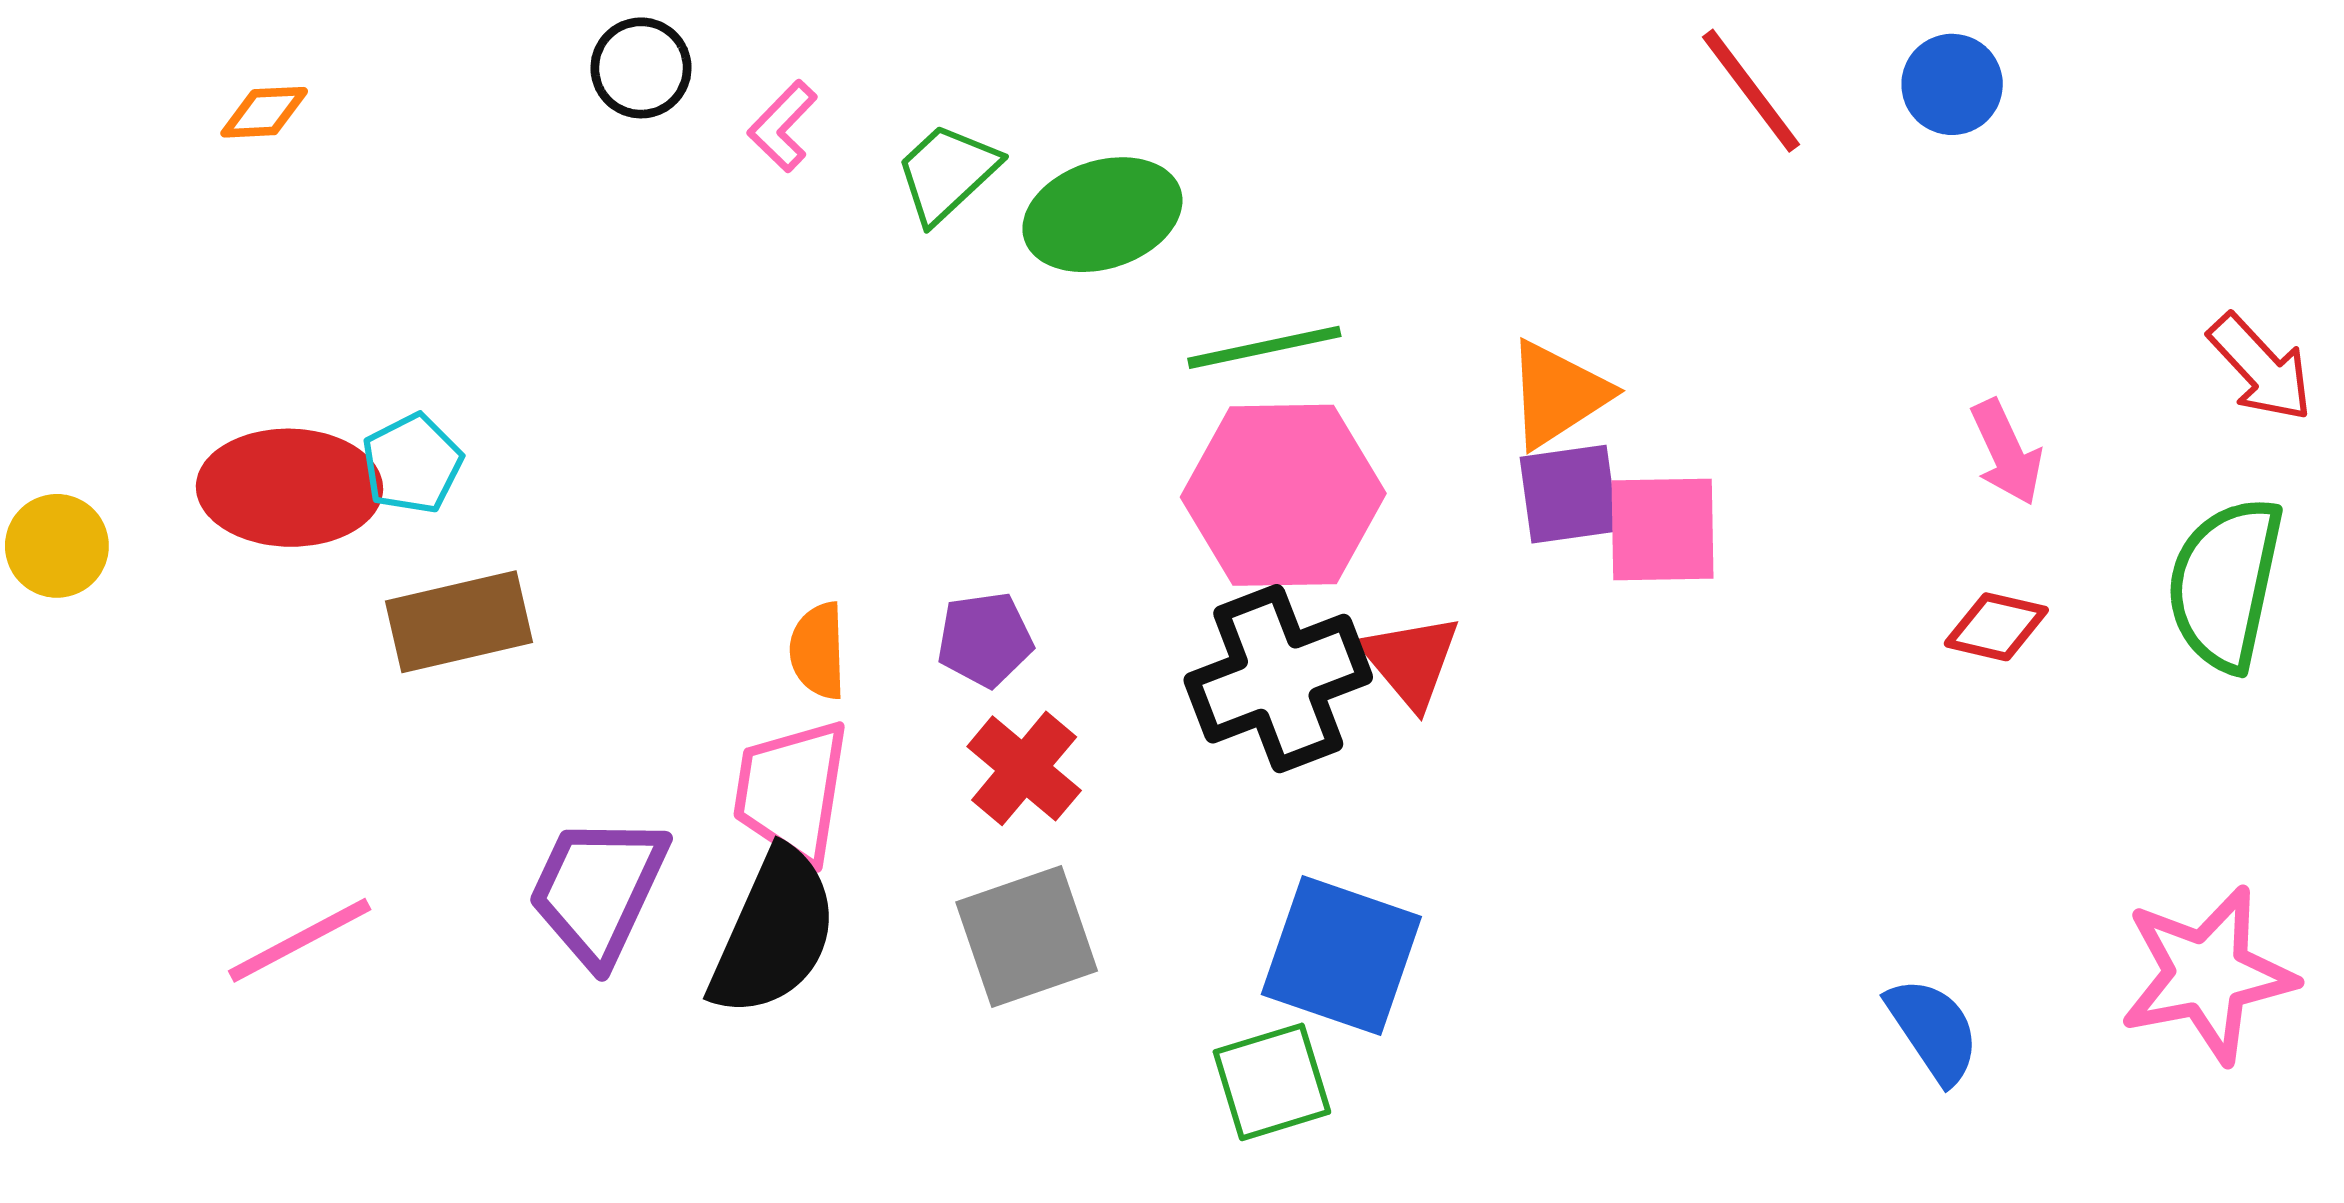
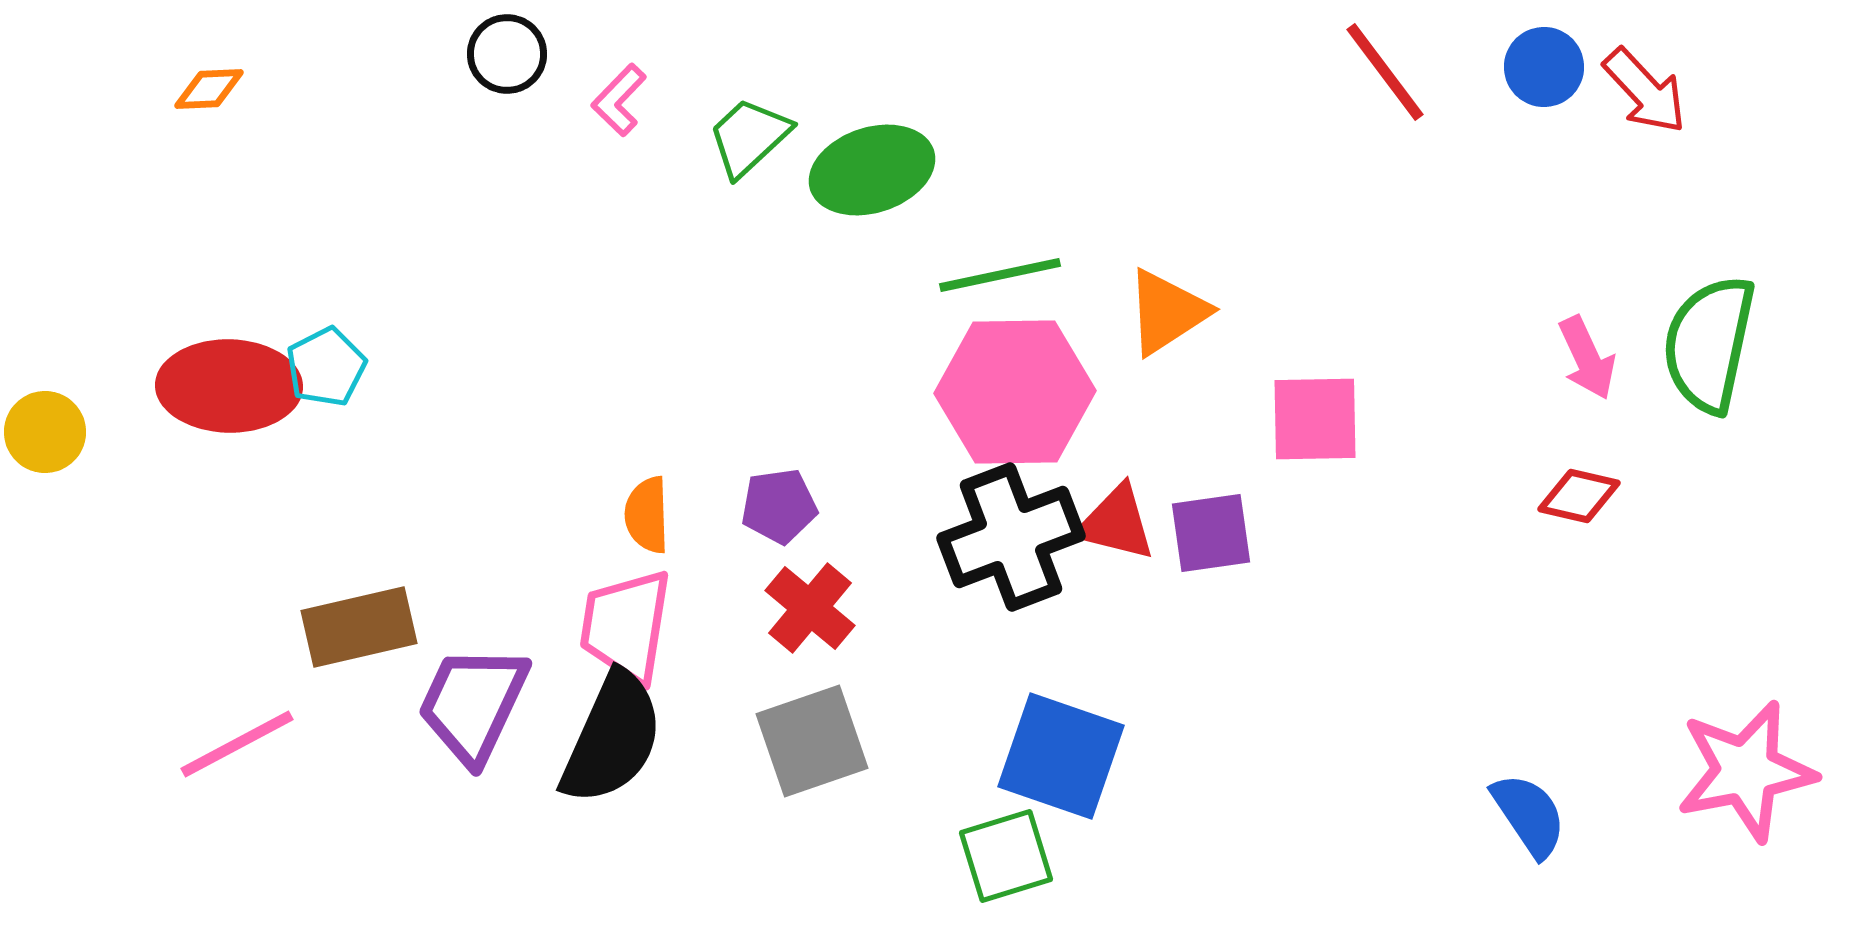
red arrow: (2261, 368) -> (1645, 91), moved
orange triangle: (1558, 394) -> (1167, 312), moved
purple square: (1569, 494) -> (1211, 533), moved
green semicircle: (2225, 584) -> (1709, 344), moved
brown rectangle: (459, 622) -> (359, 627), moved
red triangle: (1411, 661) -> (1116, 523), turned -36

